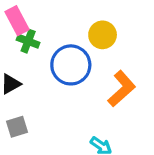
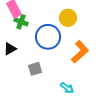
gray square: (17, 127) -> (35, 69), moved

